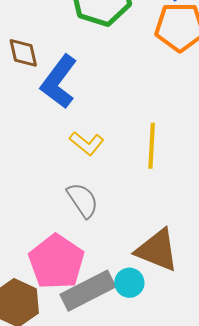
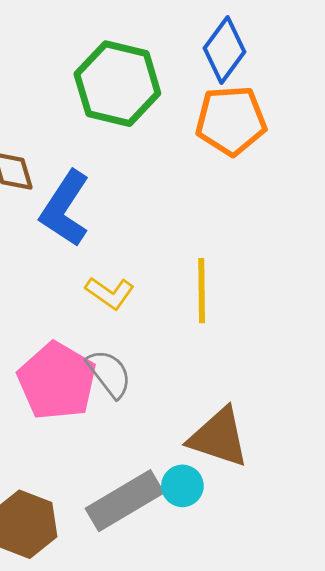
pink pentagon: (56, 262) -> (57, 381), moved

